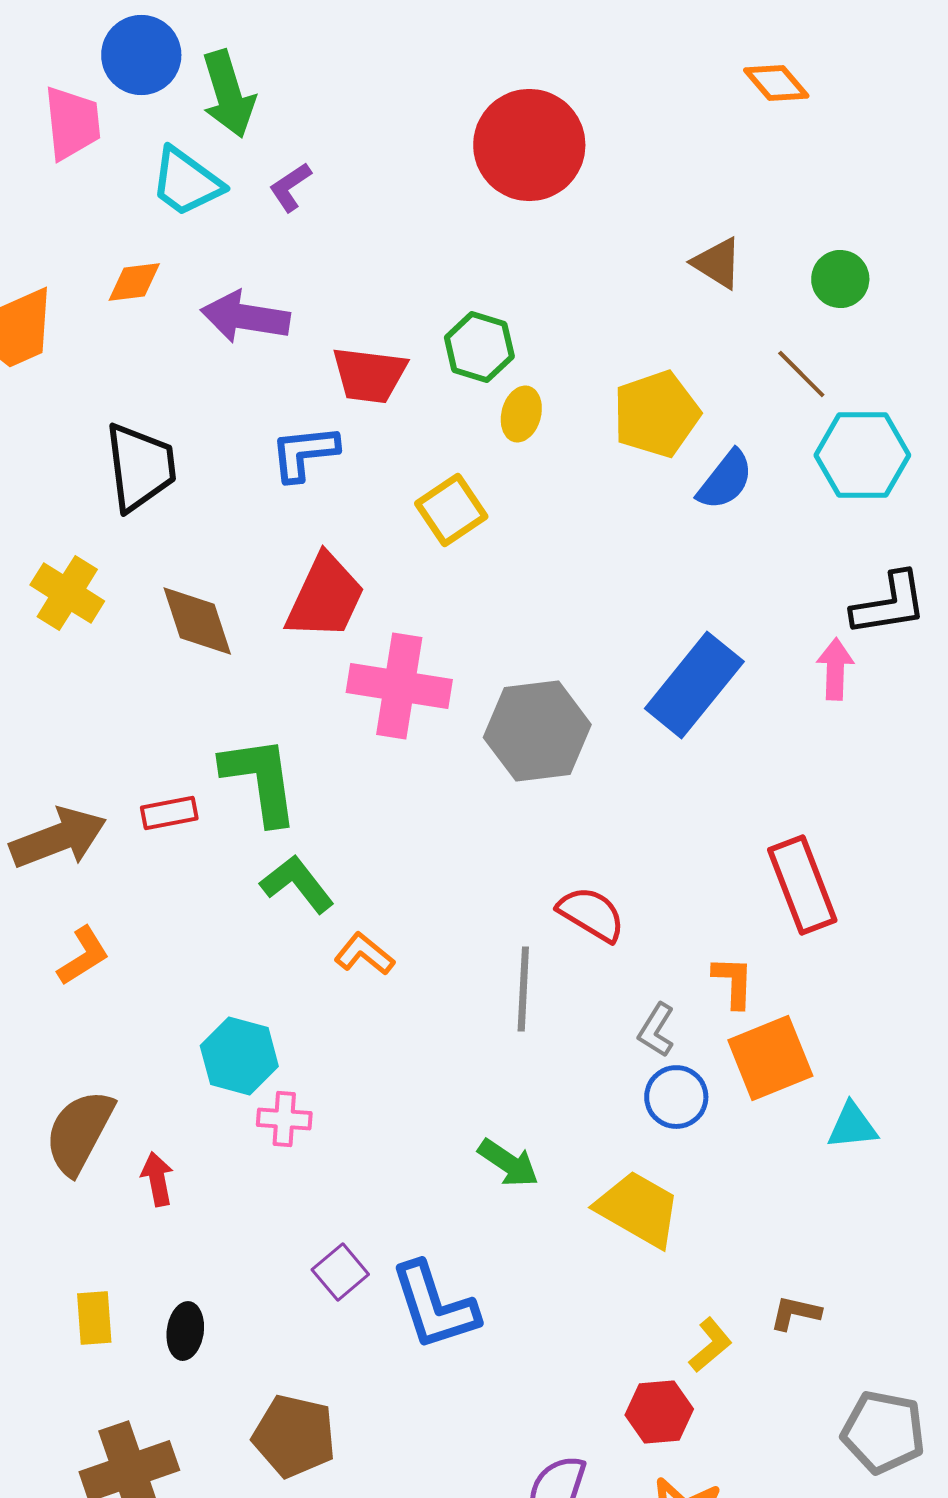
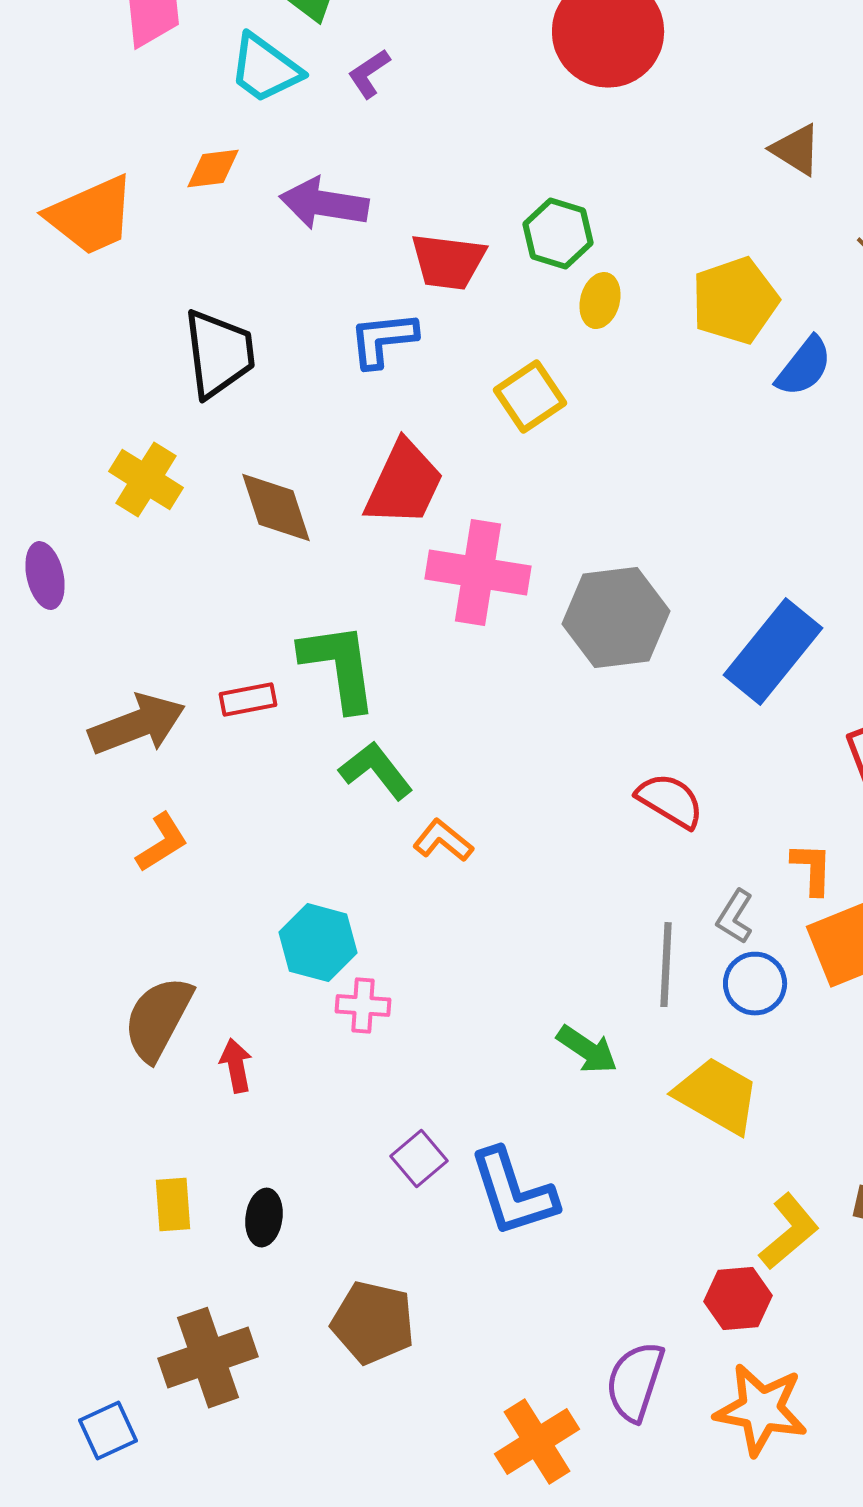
blue rectangle: (694, 685) -> (773, 652), moved
gray line: (523, 989) -> (666, 965), moved
yellow L-shape: (710, 1345) -> (789, 1232), size x1.4

